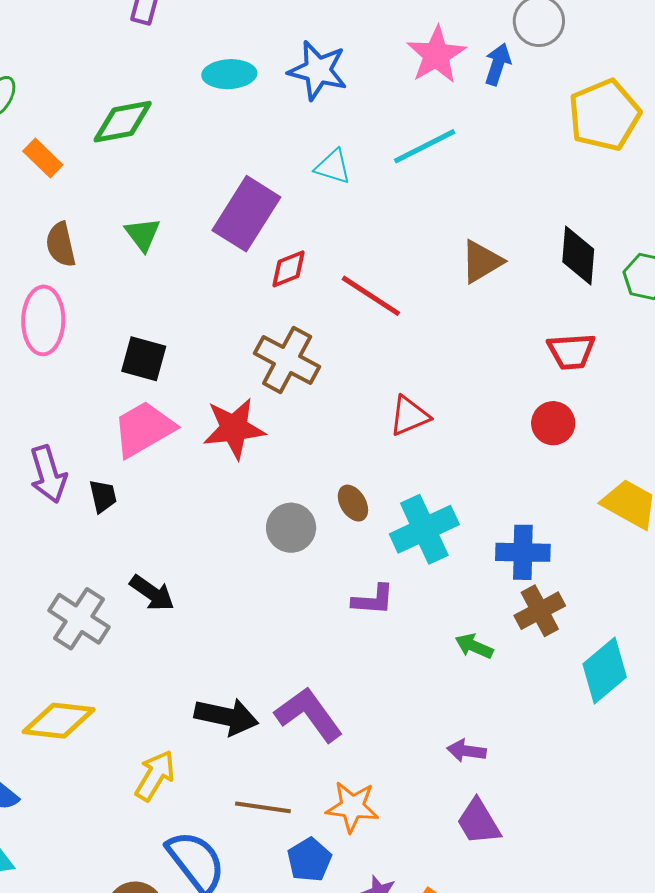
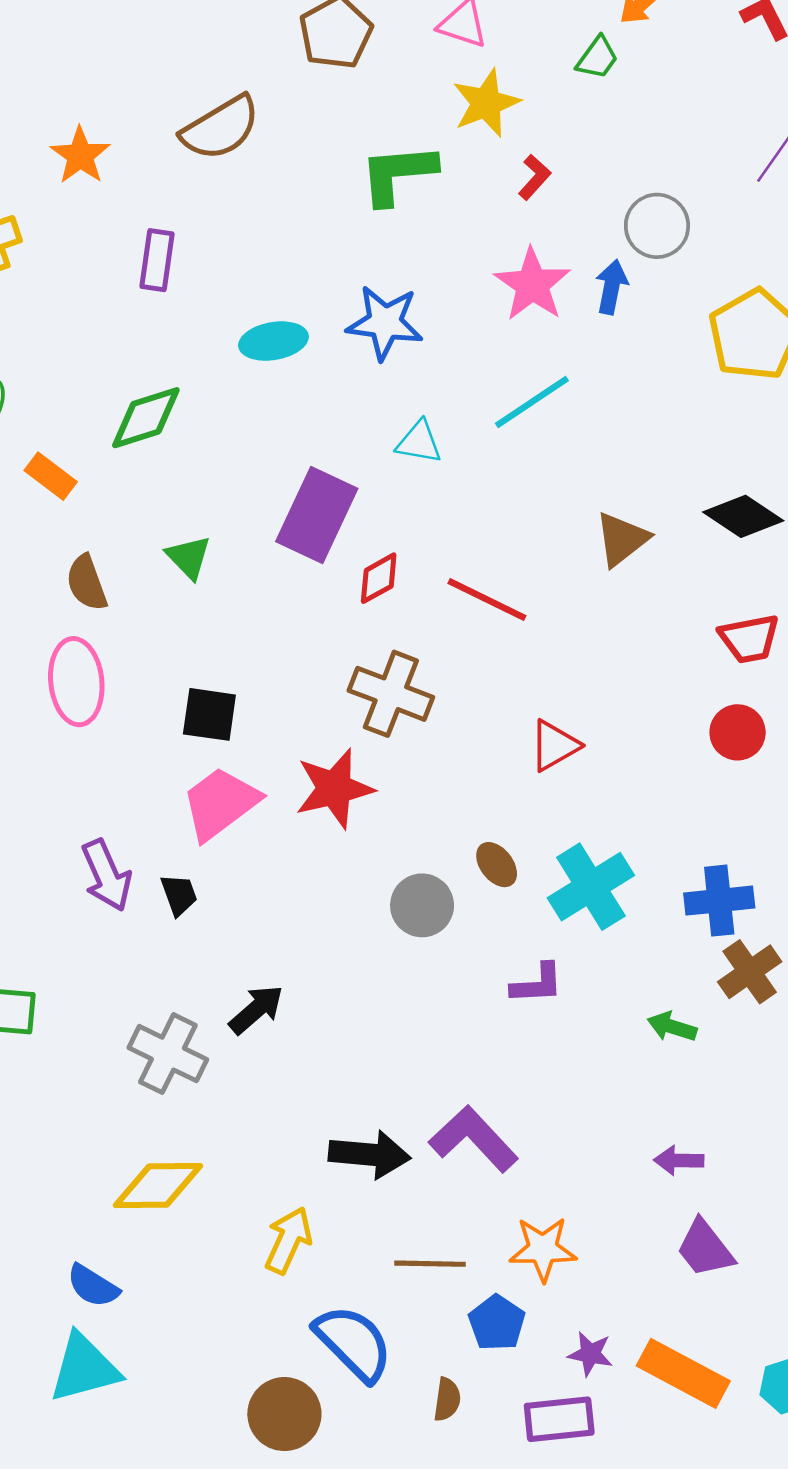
black diamond: (578, 256) -> (743, 516), turned -54
black arrow: (152, 593) -> (256, 1010), turned -69

